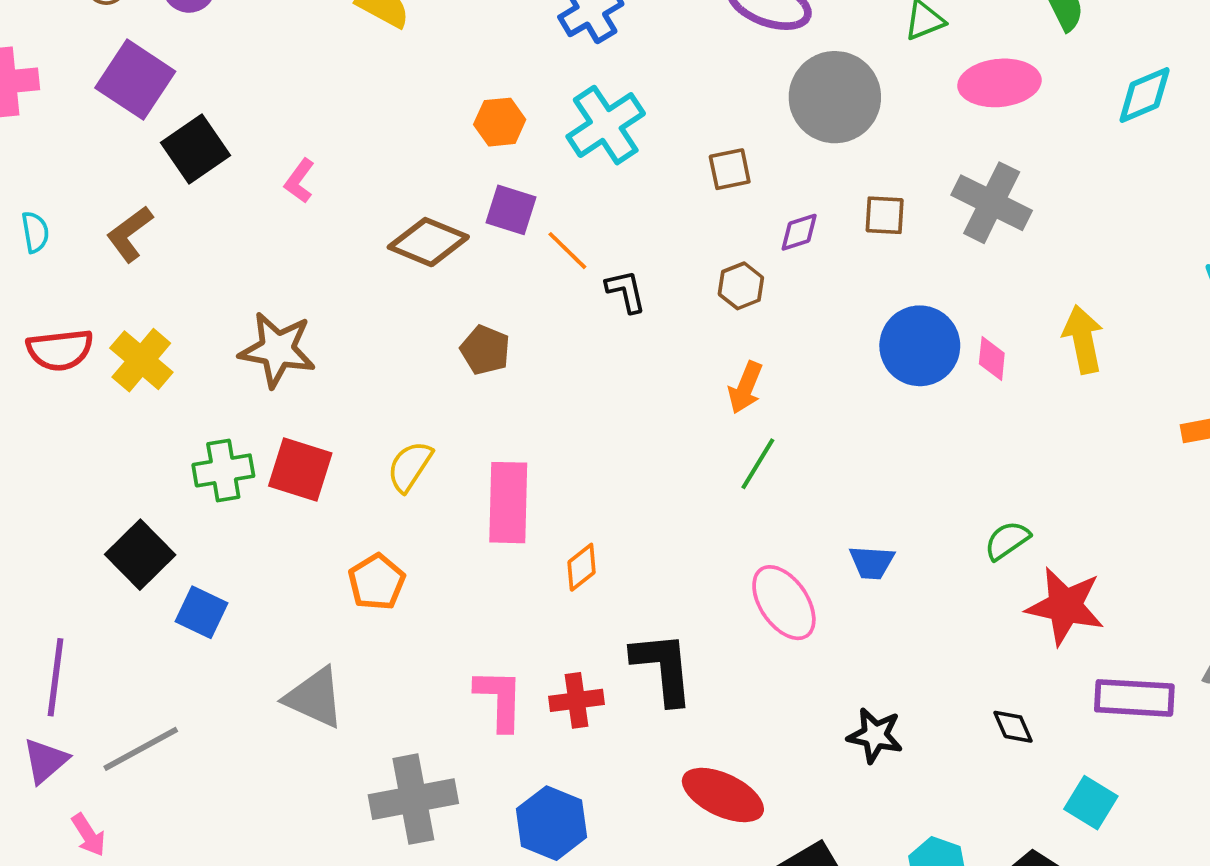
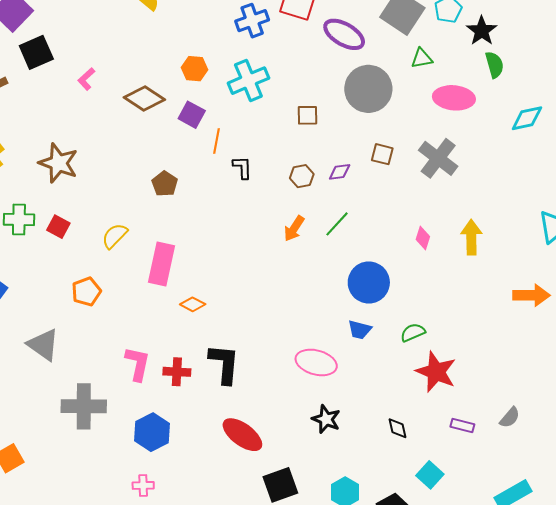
purple diamond: (799, 232) -> (340, 172), moved
brown diamond: (428, 242) -> (144, 98), moved
orange line: (567, 251) -> (217, 141), turned 45
blue circle: (920, 346) -> (369, 282), moved
green line: (758, 464) -> (337, 224), moved
red square: (300, 469) -> (58, 227), size x0.7
blue trapezoid: (872, 562) -> (360, 330), moved
orange diamond: (582, 567) -> (193, 304), turned 55
pink ellipse: (784, 603) -> (316, 362), moved, turned -51
purple rectangle: (1134, 698) -> (462, 426), size x0.6

